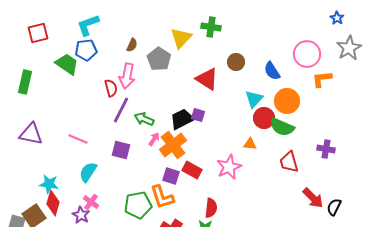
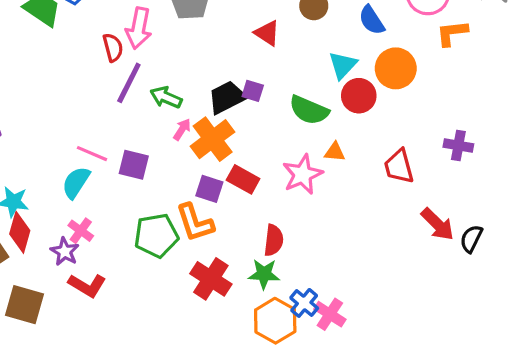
red triangle: (207, 79) -> (267, 33), size x0.7
green semicircle: (282, 127) -> (309, 110), moved
pink line: (78, 139) -> (92, 154), moved
orange triangle: (250, 144) -> (335, 152), moved
purple square: (121, 150) -> (134, 165), moved

